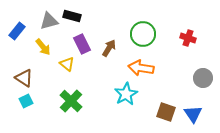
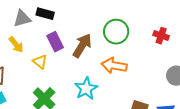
brown arrow: (109, 48) -> (82, 46), size x1.4
cyan star: (126, 94) -> (86, 89), moved

